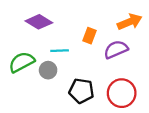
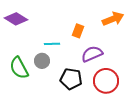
purple diamond: (39, 22) -> (16, 19), moved
purple semicircle: (116, 49) -> (92, 54), moved
green semicircle: (22, 62) -> (19, 68), moved, turned -90

